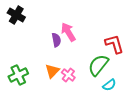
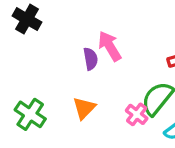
green cross: (18, 75) -> (30, 114), turned -30
pink cross: (68, 75) -> (137, 114), moved

